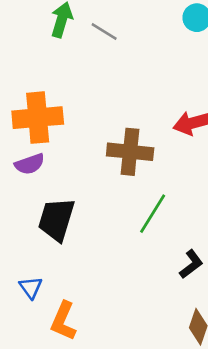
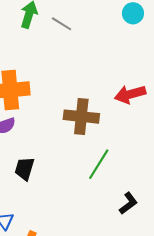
black trapezoid: (56, 219) -> (25, 169), size x0.7

